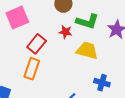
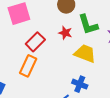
green L-shape: (87, 21) -> (88, 25), turned 50
blue cross: (102, 83) -> (80, 84), moved

